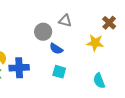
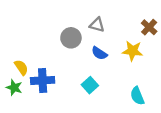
blue semicircle: (56, 49) -> (99, 53), moved
cyan square: (59, 72) -> (90, 85), turned 32

